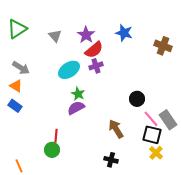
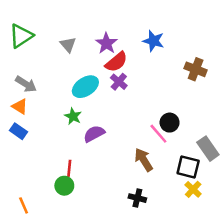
brown cross: (163, 46) -> (196, 69), moved
purple cross: (96, 66) -> (119, 82), turned -32
green star: (78, 94) -> (73, 116), moved
pink line: (151, 119) -> (158, 134), moved

